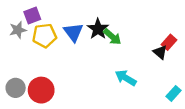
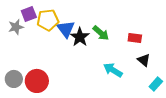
black star: (98, 29) -> (80, 37), moved
yellow pentagon: (44, 36) -> (48, 20), moved
red rectangle: (169, 42) -> (135, 38), moved, turned 56
black triangle: (160, 52) -> (144, 60), moved

